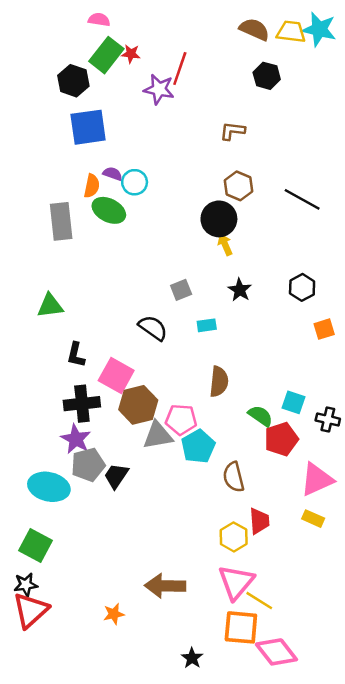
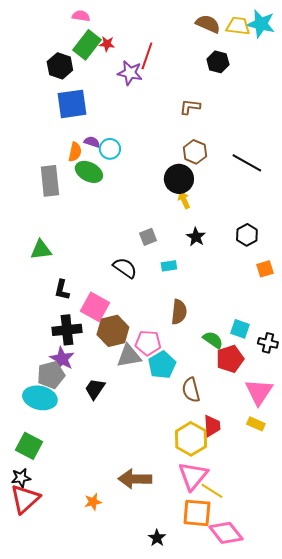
gray pentagon: (88, 465) -> (51, 375), moved
pink triangle: (317, 479) -> (259, 392), turned -32
yellow hexagon: (234, 537) -> (191, 439), size x1.4

